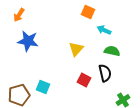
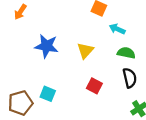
blue star: (28, 41) -> (47, 46), moved
black semicircle: (105, 73) -> (130, 78), moved

